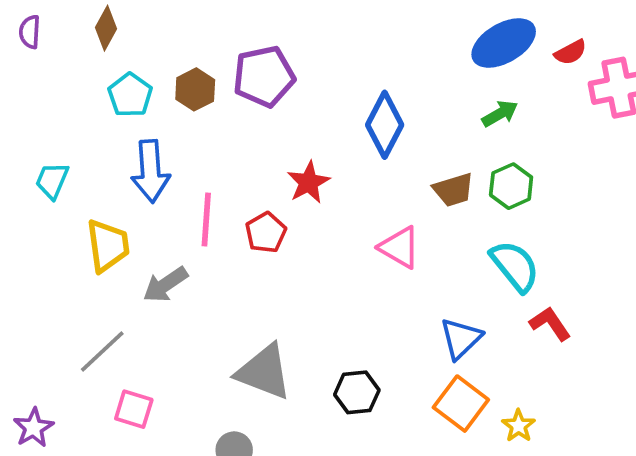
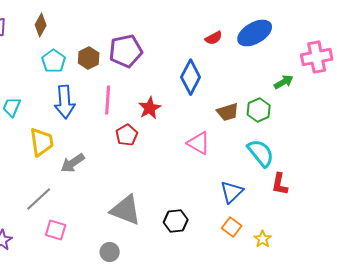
red semicircle: (571, 52) -> (214, 38), moved
green arrow: (500, 114) -> (284, 82), moved
pink line: (206, 220) -> (108, 100), moved
red L-shape: (550, 324) -> (280, 184), turned -135
orange square: (461, 404) -> (232, 227), size x0.7

